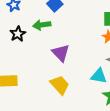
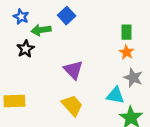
green arrow: (42, 25) -> (41, 30), moved

